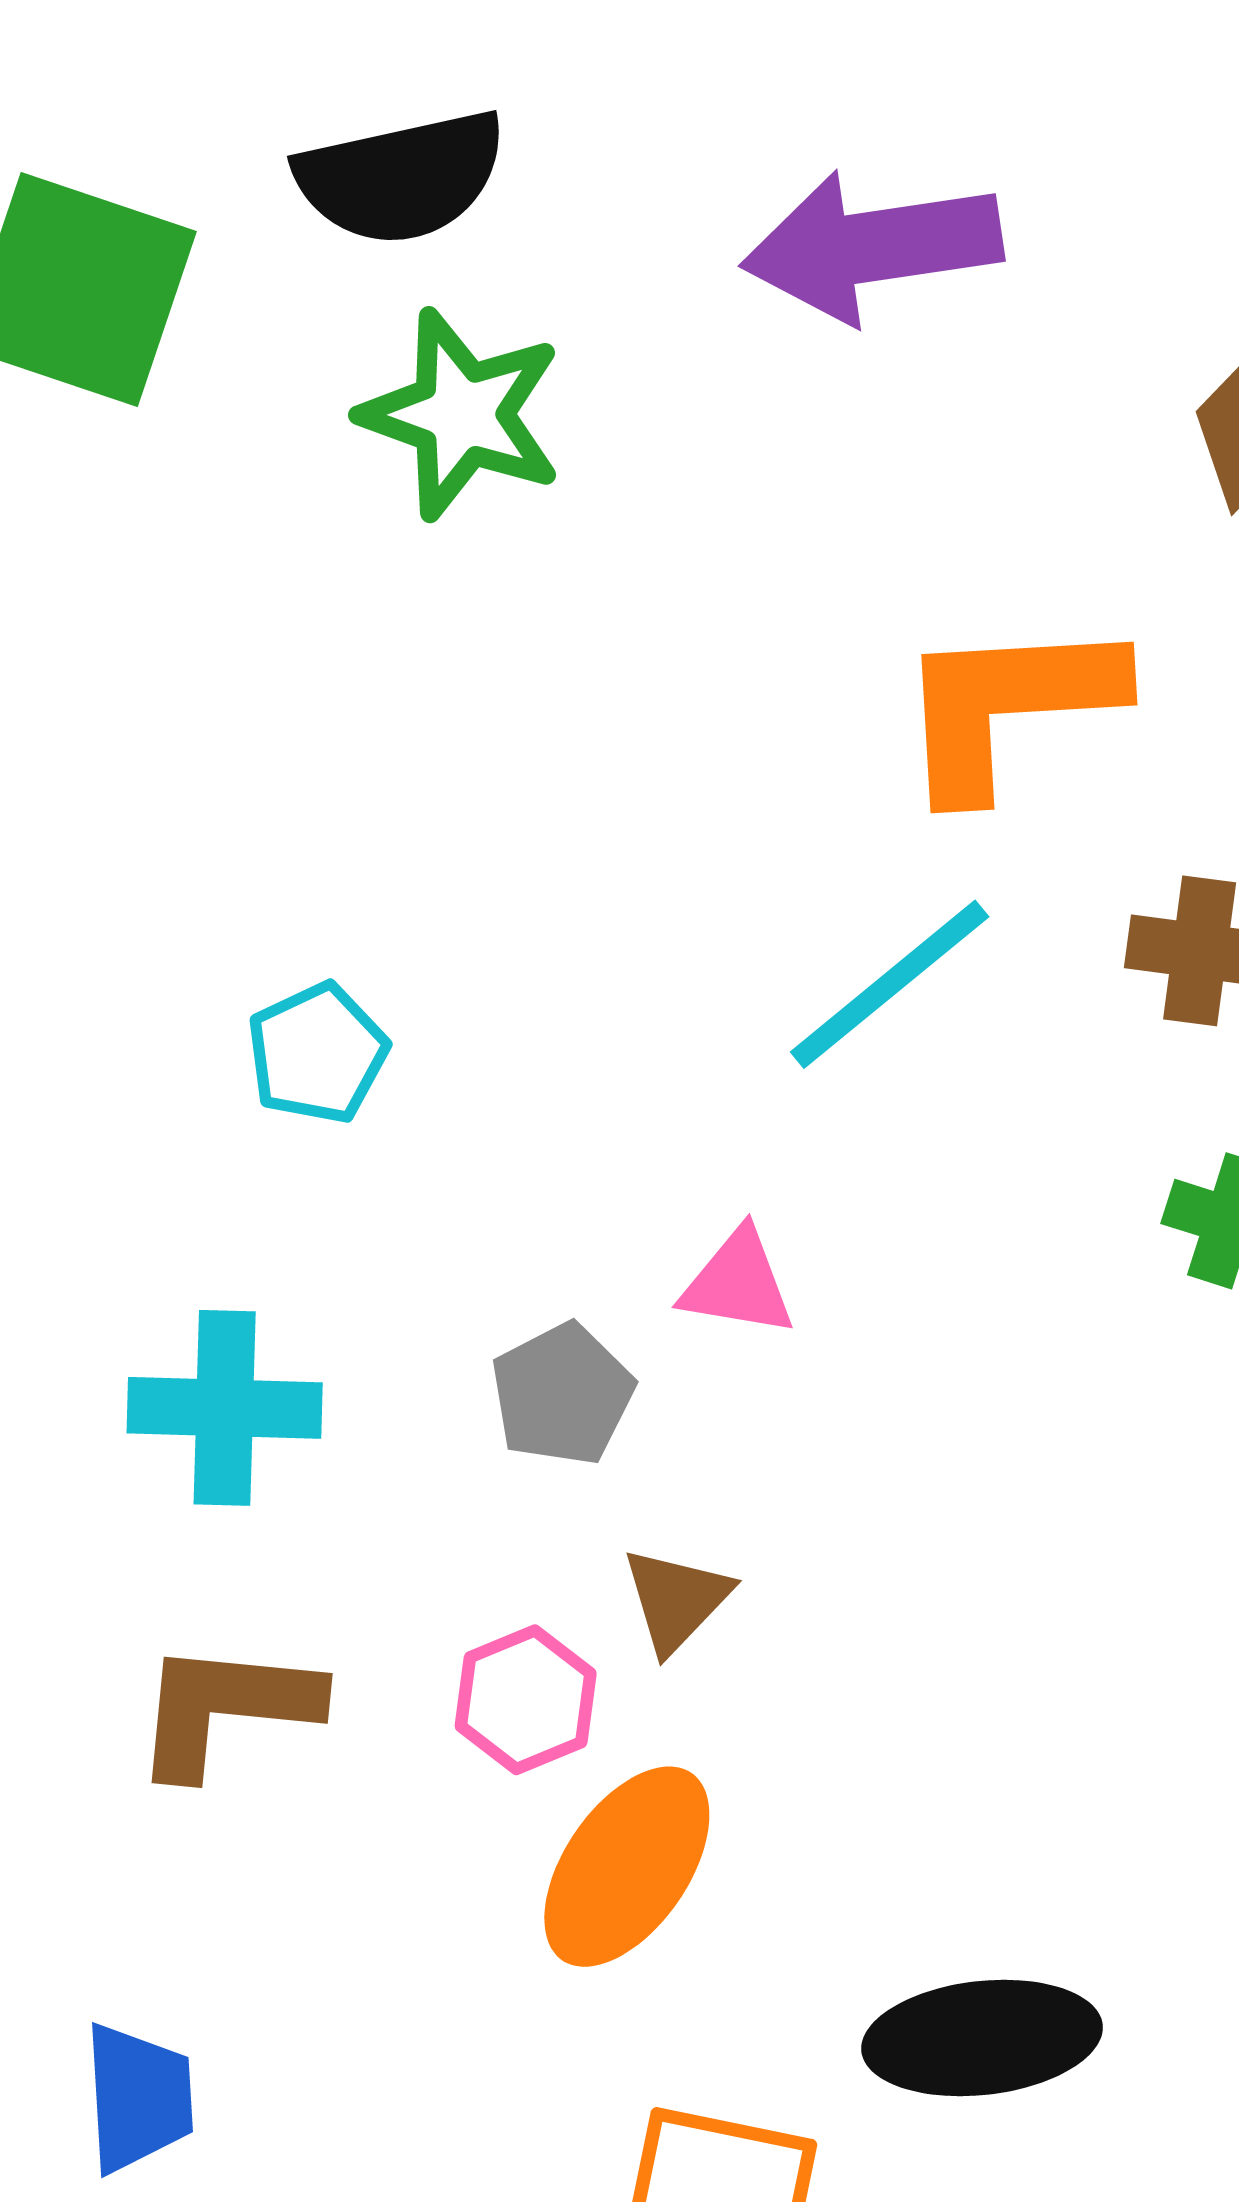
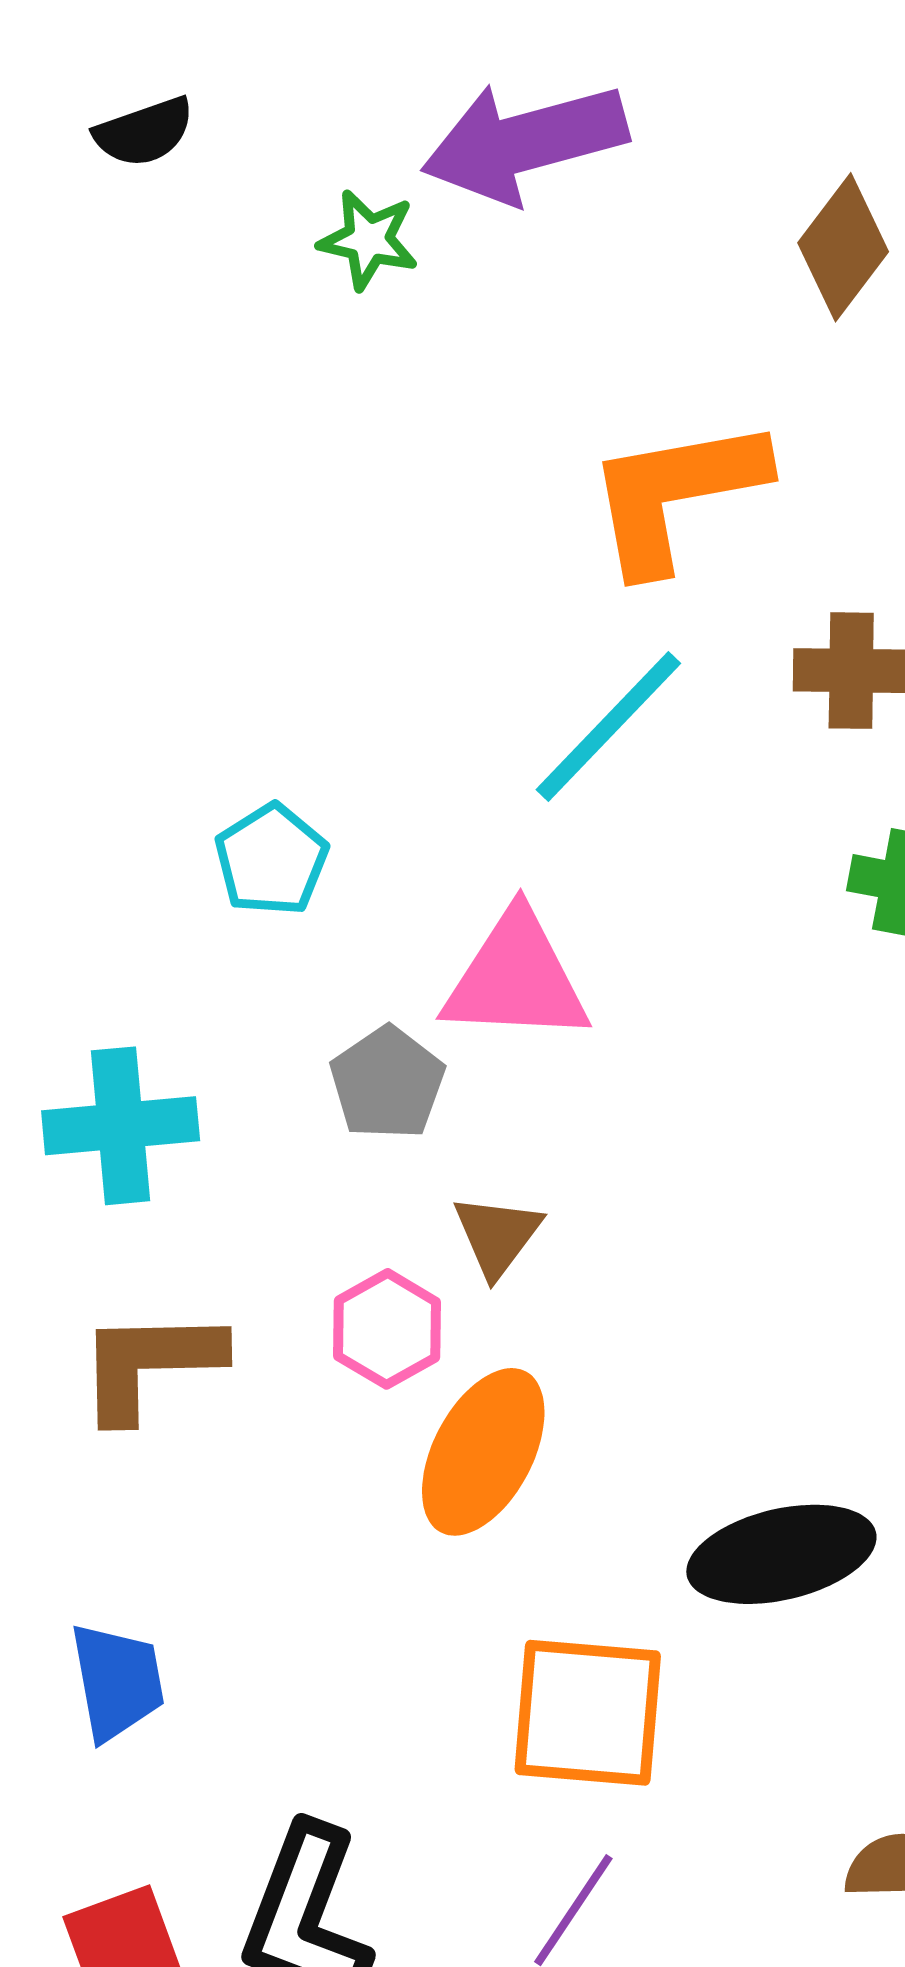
black semicircle: (401, 177) -> (144, 132), size x0.6
green star: (462, 414) -> (368, 240), moved, size x0.6
cyan pentagon: (317, 1053) -> (271, 860), moved
pink triangle: (738, 1283) -> (516, 978), size x1.6

